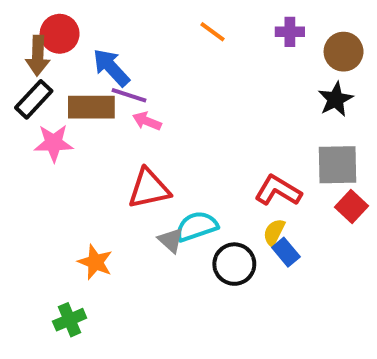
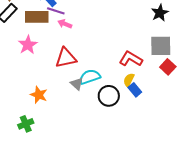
pink star: (54, 143) -> (28, 45), moved, turned -30

